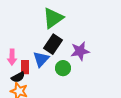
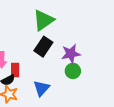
blue triangle: (41, 59) -> (41, 88), moved
green circle: (63, 68) -> (73, 71), moved

